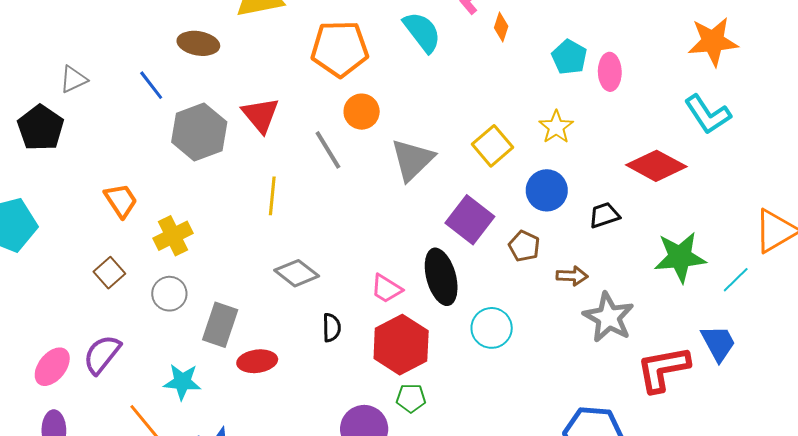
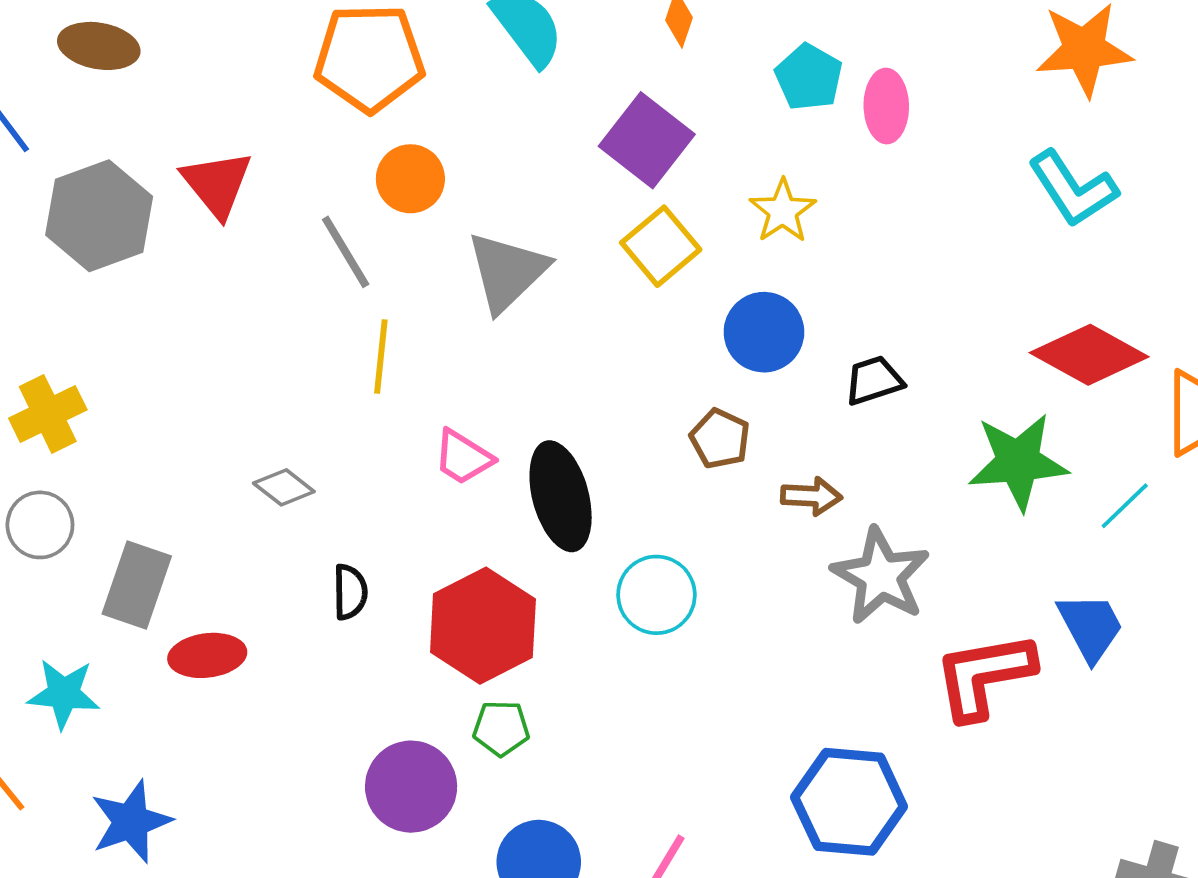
red diamond: (656, 166) -> (1089, 355), moved
yellow line: (272, 196) -> (381, 357), moved
purple square: (470, 220) -> (647, 140), moved
gray diamond: (297, 273) -> (284, 487), size x0.7
pink trapezoid: (386, 289) -> (463, 457), moved

